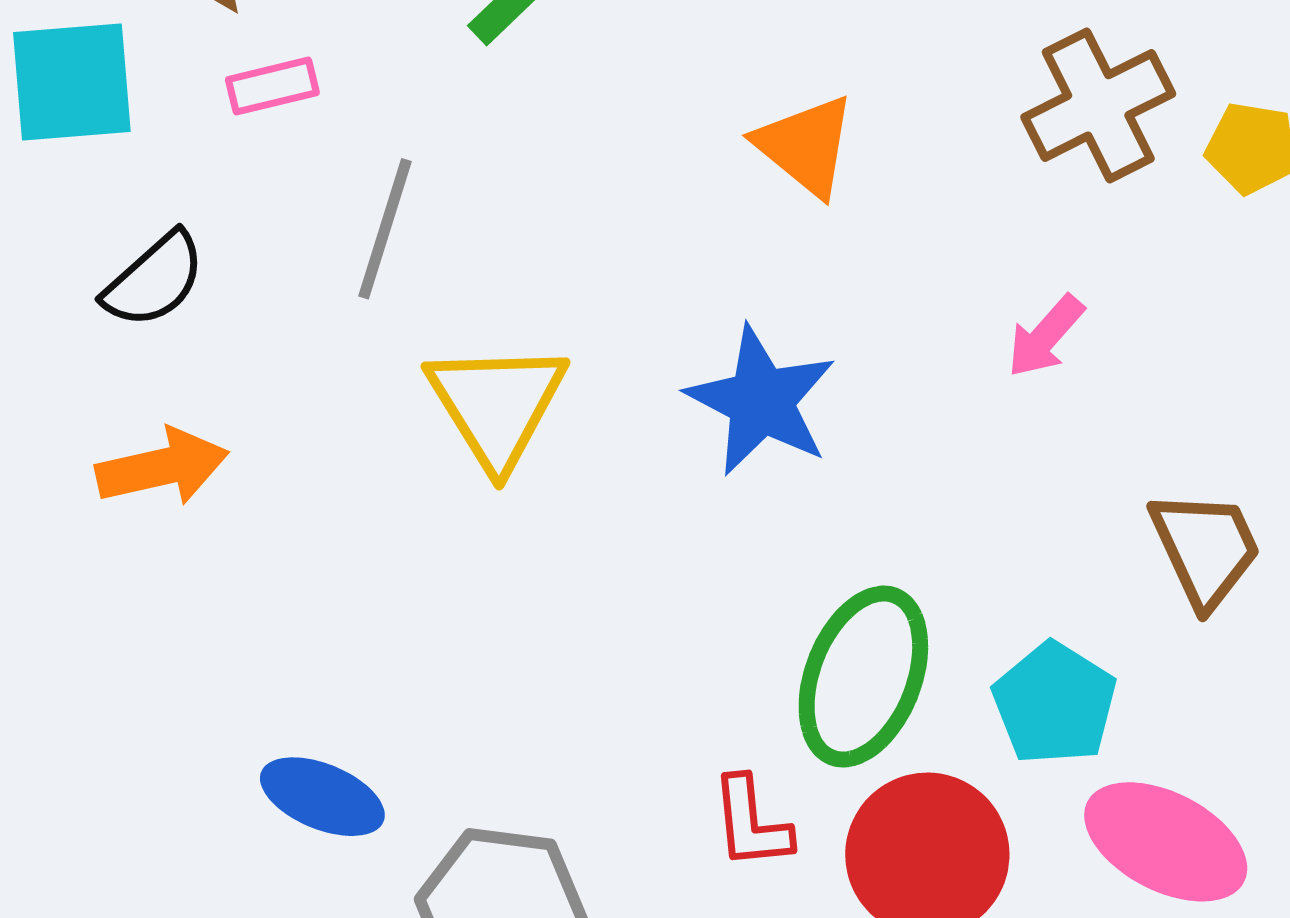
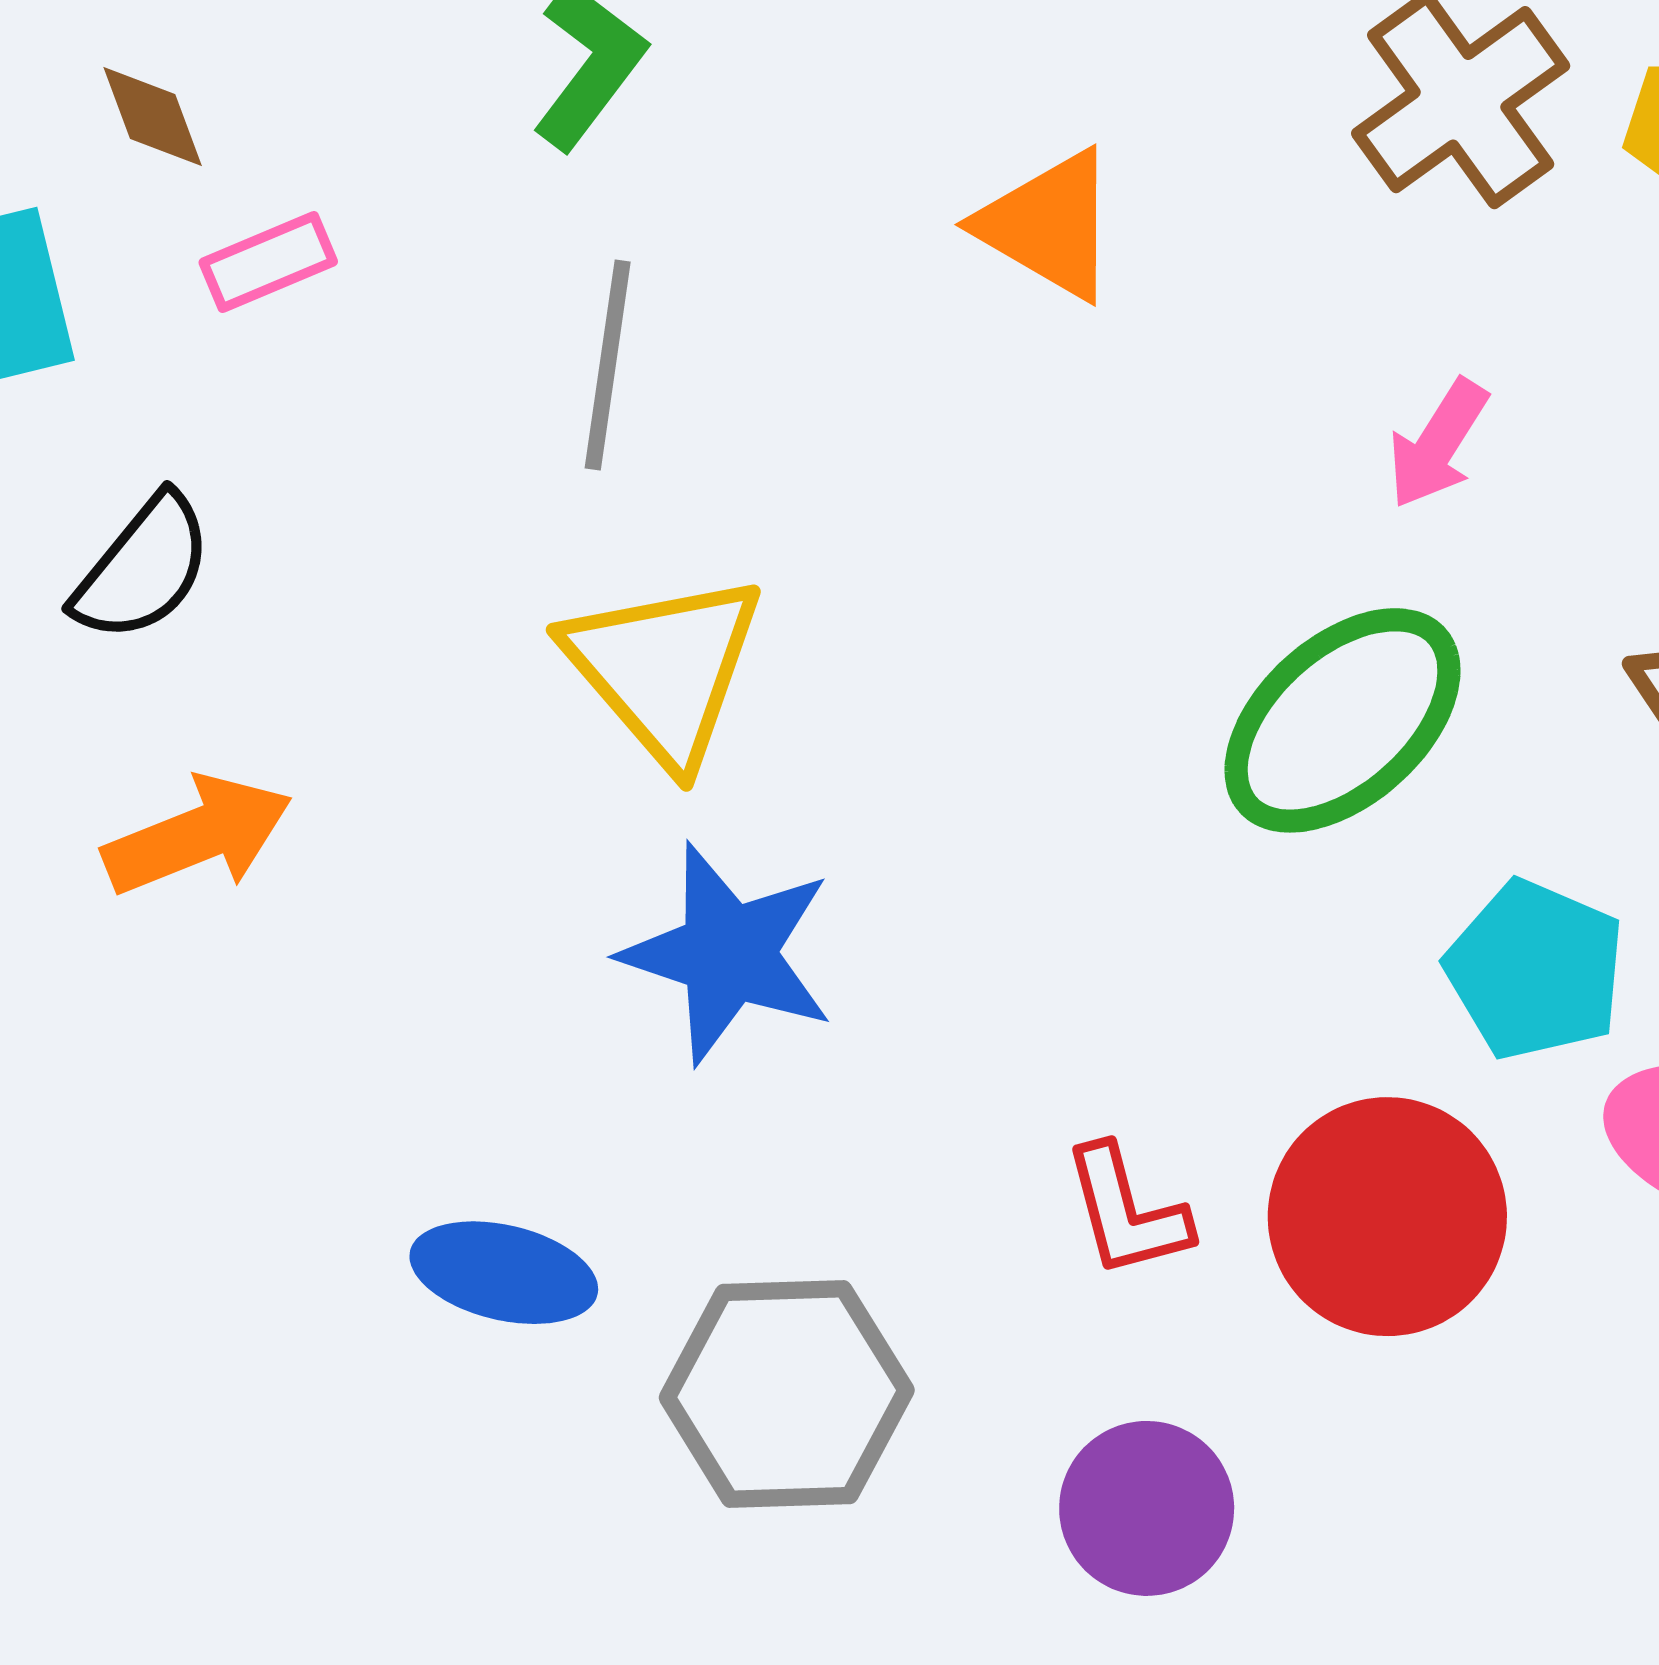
gray line: (385, 229) -> (608, 365), moved
blue star: (761, 401) -> (728, 953), moved
green ellipse: (863, 677) -> (1343, 720), moved, turned 36

